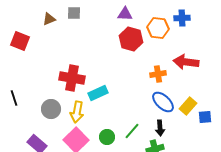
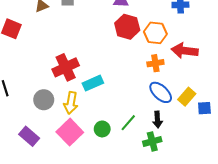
orange hexagon: (158, 28) -> (155, 33), moved
red cross: (72, 78) -> (66, 67), turned -35

